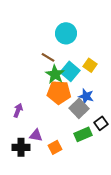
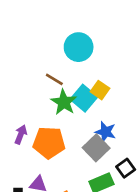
yellow square: (90, 65) -> (100, 90), moved
orange pentagon: (59, 92) -> (49, 143), moved
purple arrow: (18, 110) -> (21, 134), moved

